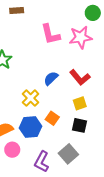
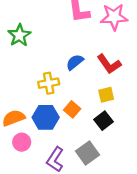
yellow cross: (31, 98) -> (49, 83), turned 30
black square: (79, 125) -> (103, 121), turned 35

